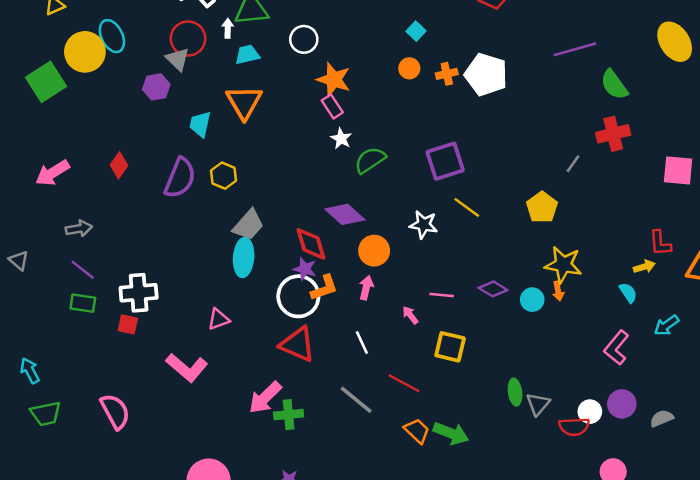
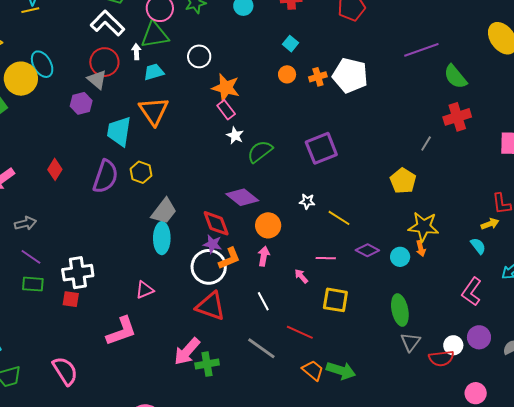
cyan trapezoid: (200, 124) -> (119, 131), size x1.4
yellow line: (467, 207) -> (339, 218), moved
white star: (424, 225) -> (307, 201), size x0.7
pink L-shape: (187, 368) -> (121, 331), turned -56
green ellipse: (515, 392) -> (400, 310), moved, size x1.4

